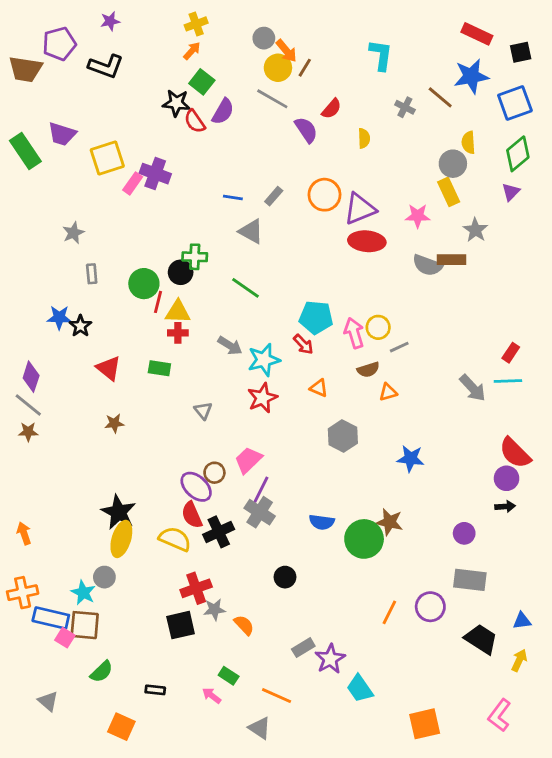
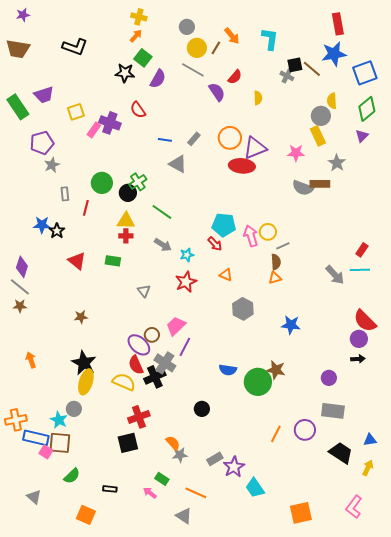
purple star: (110, 21) -> (23, 15), moved
yellow cross: (196, 24) -> (139, 17), turned 35
red rectangle: (477, 34) -> (338, 24), turned 55
purple pentagon: (59, 44) -> (42, 143), moved
orange arrow: (286, 51) -> (232, 36), moved
black square: (521, 52) -> (295, 65), moved
red semicircle: (195, 121) -> (138, 110), moved
purple trapezoid: (62, 134) -> (44, 95), turned -35
yellow square: (107, 158) -> (76, 112), size x0.7
red ellipse: (367, 241) -> (242, 166), moved
green cross: (195, 257) -> (138, 182), turned -36
green circle: (144, 284) -> (102, 183), moved
green line: (245, 288) -> (162, 212), moved
red line: (158, 302) -> (86, 208), moved
cyan star: (264, 360) -> (187, 255), size x0.6
brown semicircle: (368, 370) -> (276, 262), moved, turned -77
brown star: (114, 423) -> (81, 317), moved
gray cross: (260, 512) -> (165, 363), moved
orange arrow: (24, 533) -> (31, 360), moved
gray star: (214, 610) -> (180, 455), moved

